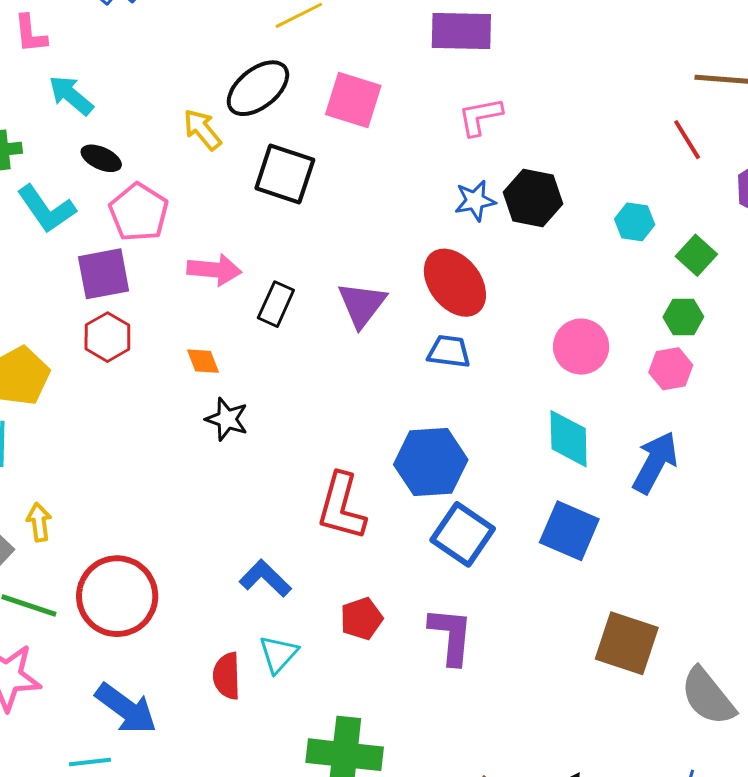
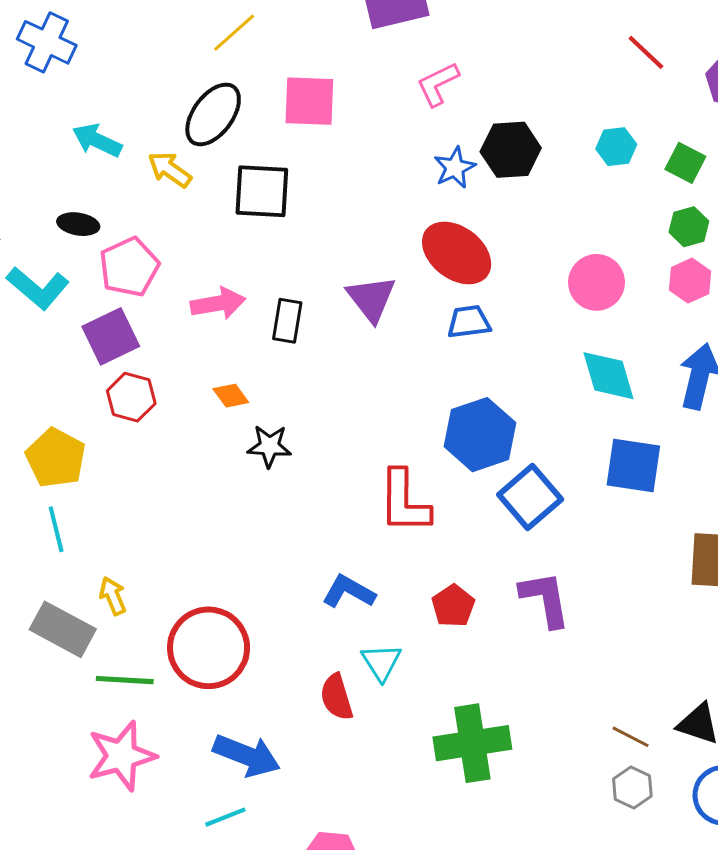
cyan arrow: (71, 95) -> (97, 140), moved
pink pentagon: (139, 212) -> (129, 267), turned 30
blue square: (463, 534) -> (530, 497), turned 30

